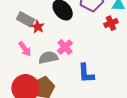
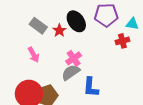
red star: (38, 27) -> (59, 30), moved
gray semicircle: (48, 58) -> (71, 72), moved, turned -30

